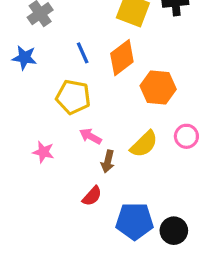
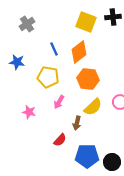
blue star: (24, 58) -> (17, 62), moved
orange hexagon: (158, 88) -> (88, 79), moved
pink arrow: (90, 136) -> (59, 102), turned -88
brown arrow: (108, 161) -> (77, 123), moved

